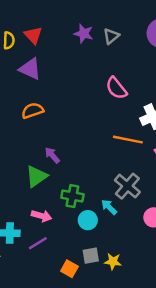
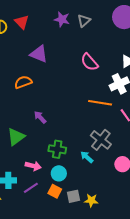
purple triangle: (30, 69) -> (39, 54), moved
green triangle: (36, 176) -> (16, 137), moved
cyan circle: (88, 220) -> (59, 173), moved
orange square: (69, 269) -> (55, 191), moved

